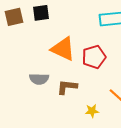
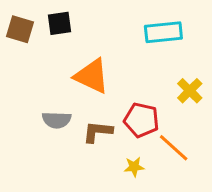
brown square: (14, 17) -> (20, 29), turned 30
red pentagon: (94, 57) -> (141, 120), moved, turned 30

